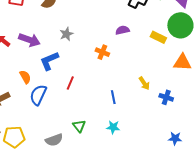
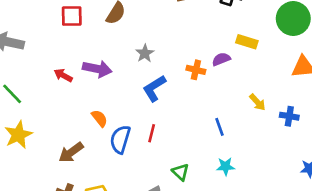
purple semicircle: (122, 30) -> (221, 59), moved
yellow rectangle: (158, 37) -> (247, 42), moved
blue L-shape: (49, 61) -> (154, 88), moved
red line: (70, 83) -> (152, 133), moved

